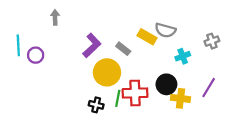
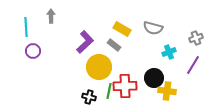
yellow rectangle: (147, 37) -> (122, 29), moved
cyan line: (18, 45) -> (26, 27), moved
purple line: (209, 88) -> (193, 65), moved

